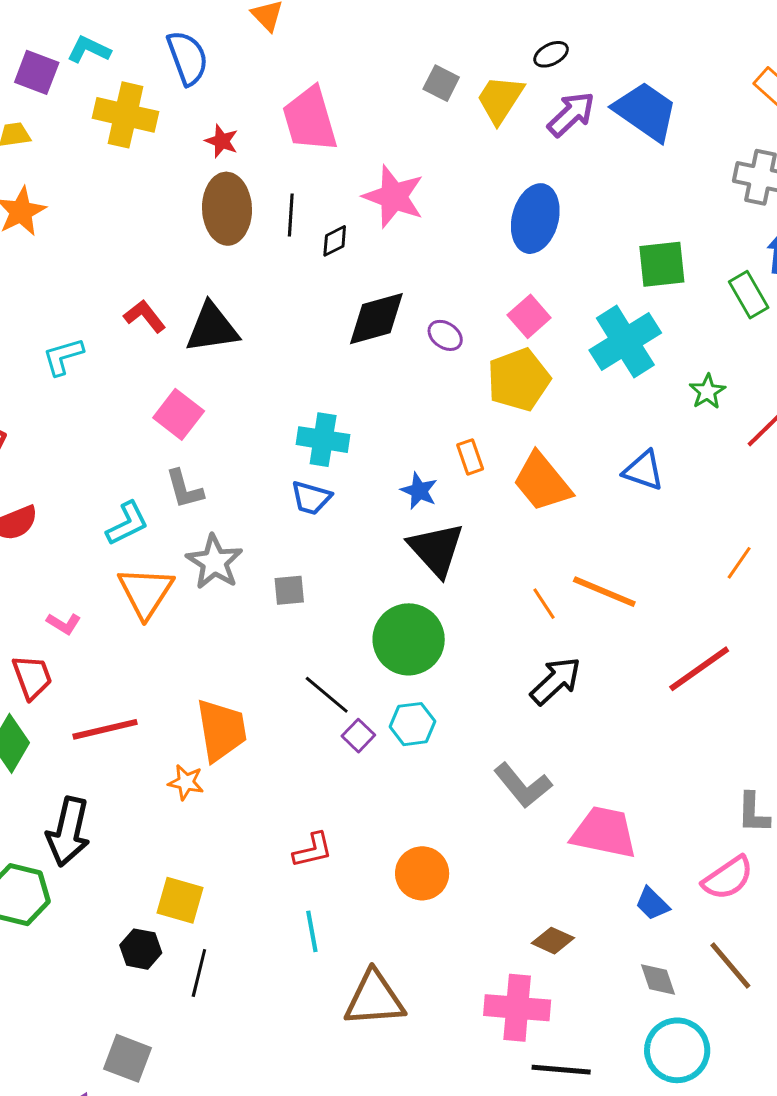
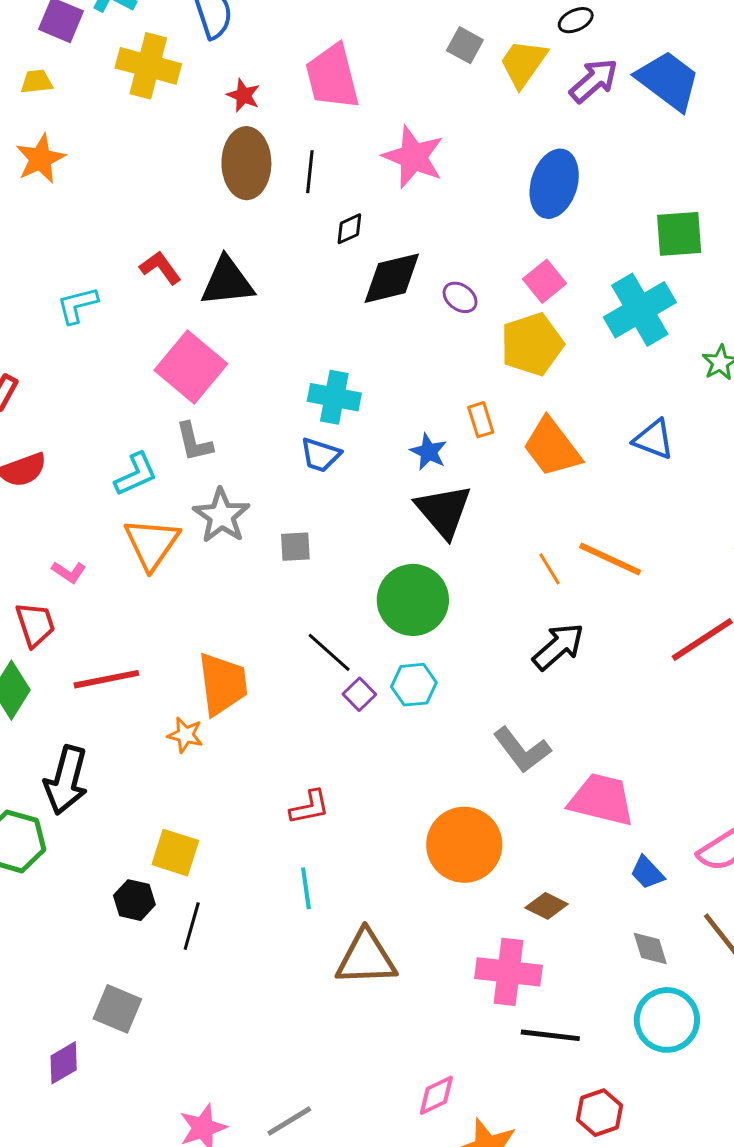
black diamond: (335, 241) -> (349, 229), moved
pink square: (179, 414) -> (191, 367), size x1.4
orange circle: (422, 873) -> (464, 845), moved, size x1.4

